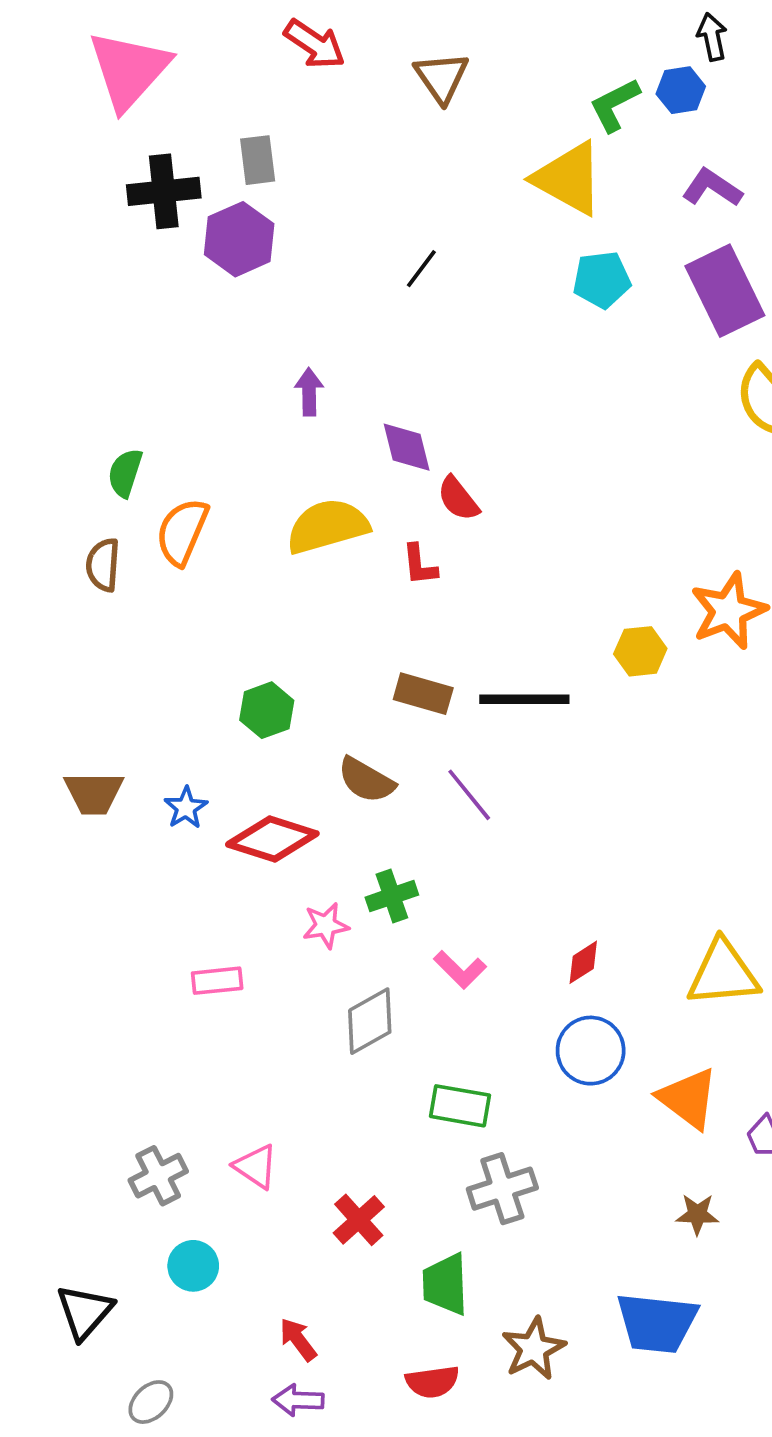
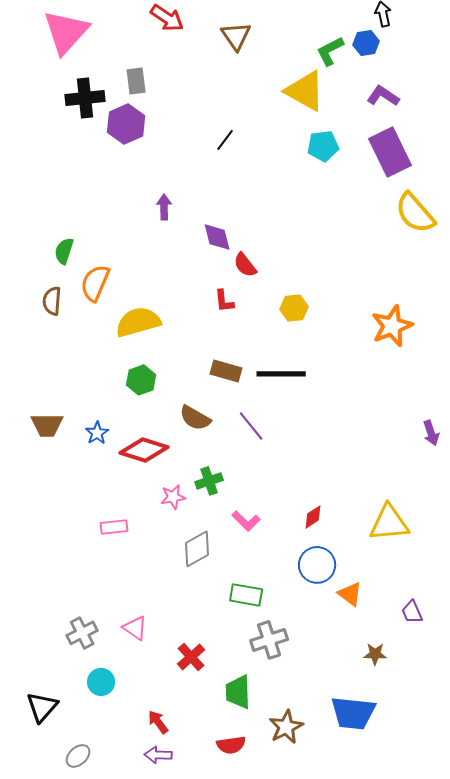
yellow semicircle: (328, 526) -> (138, 322), moved
yellow hexagon: (640, 651) -> (294, 308), moved
orange triangle: (688, 1098) -> (350, 594), moved, size x0.7

